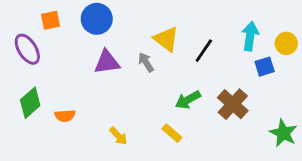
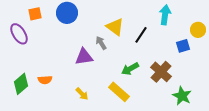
cyan arrow: (250, 36) -> (165, 15), moved
purple triangle: (107, 62) -> (84, 57), moved
green diamond: (30, 103) -> (21, 84), moved
yellow rectangle: (172, 133) -> (119, 92), size x1.5
green star: (283, 133) -> (182, 96), moved

